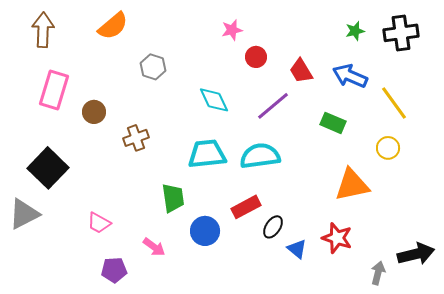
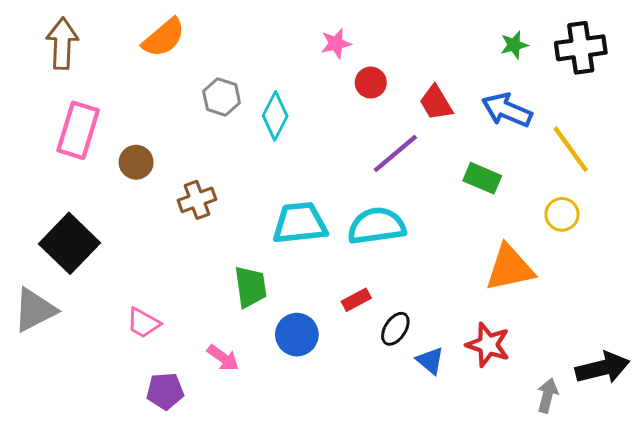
cyan diamond: (214, 100) -> (275, 116), moved, turned 52
red rectangle: (246, 207) -> (356, 300), size x0.7

